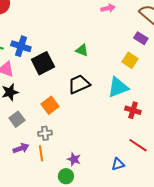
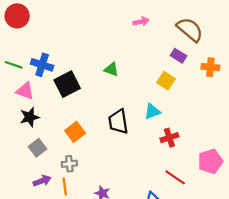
black trapezoid: (79, 84) -> (118, 122), moved, turned -75
cyan triangle: (118, 87) -> (152, 111), size x0.7
red cross: (133, 110) -> (169, 138), turned -35

